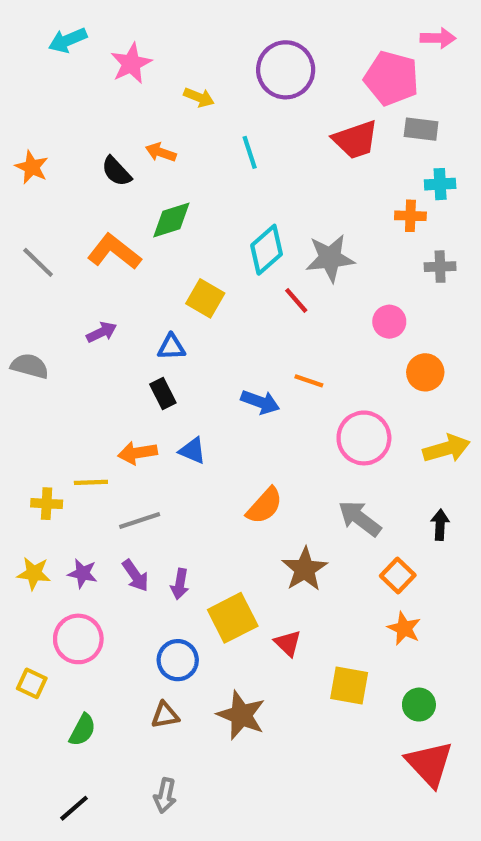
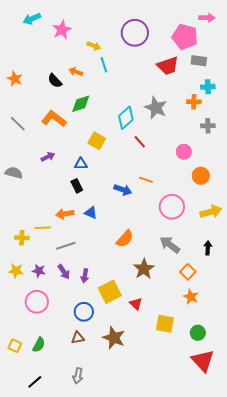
cyan line: (250, 152) -> (104, 65), moved
gray star: (330, 258) -> (156, 108), moved, turned 30
yellow square: (32, 683) -> (15, 346), moved

